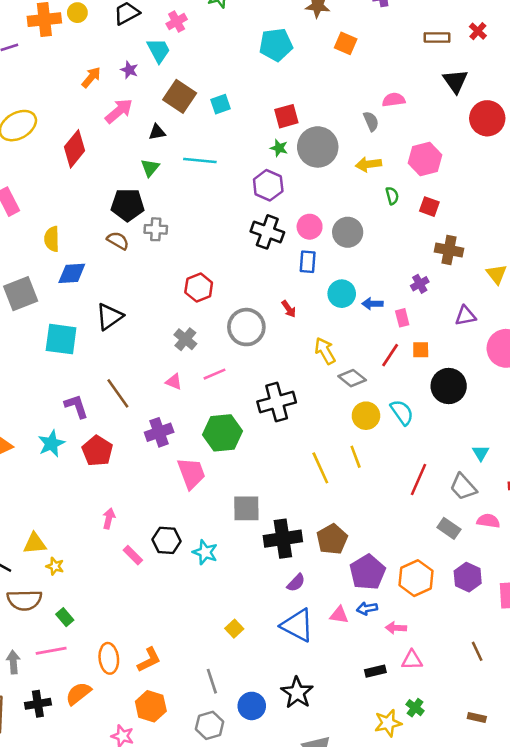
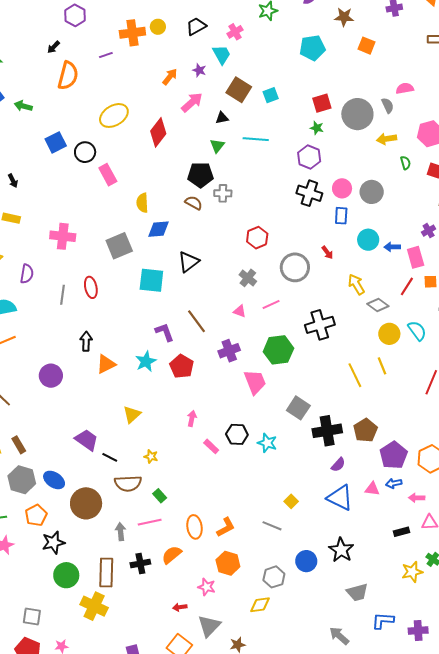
gray circle: (318, 147) -> (357, 114), moved
pink rectangle: (402, 318) -> (416, 257), size x1.5
gray square: (246, 508) -> (298, 408), turned 35
yellow triangle: (35, 544) -> (132, 414), moved, turned -36
gray line: (212, 681) -> (272, 526), moved, turned -48

